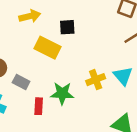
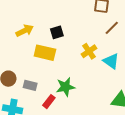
yellow cross: (96, 80) -> (89, 51), moved
red rectangle: (39, 106) -> (49, 102), turned 48

